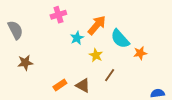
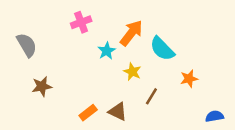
orange star: (140, 53) -> (189, 79), moved

